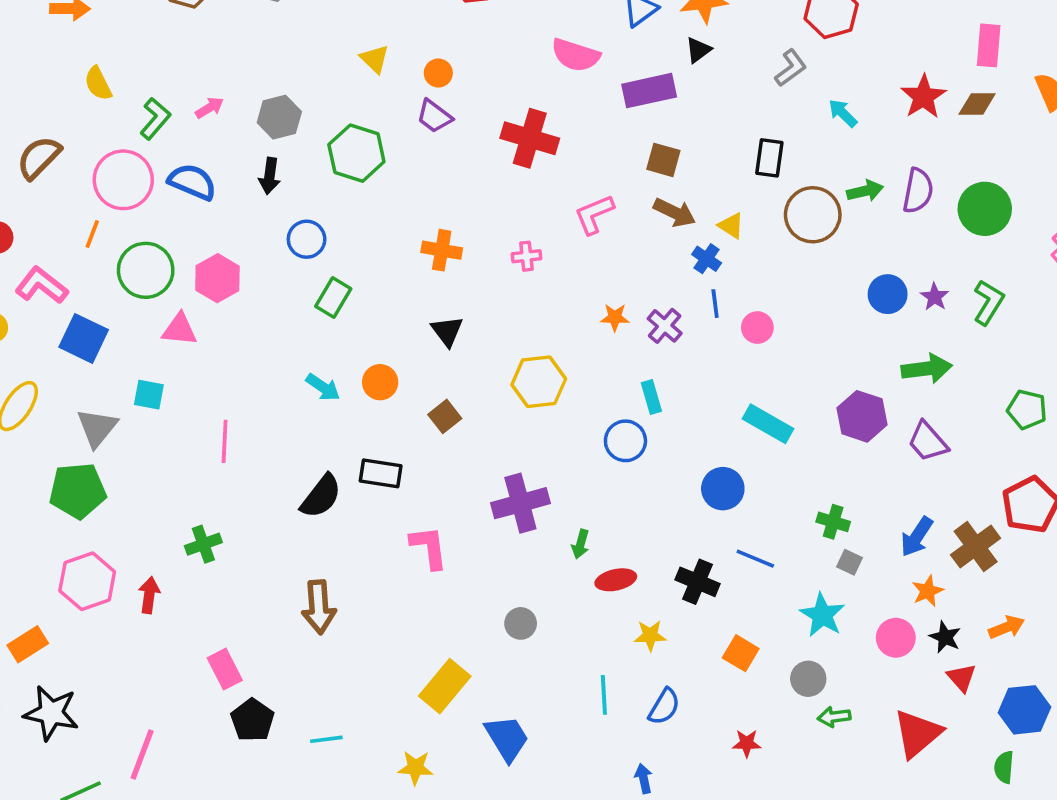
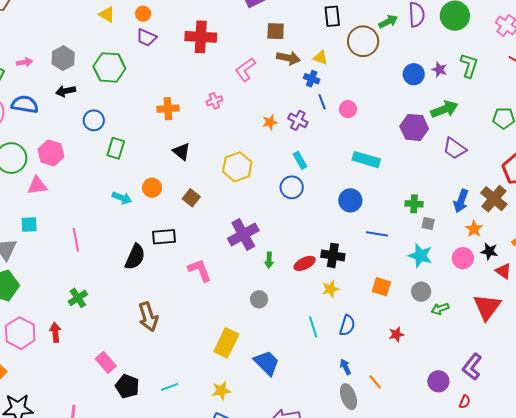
pink arrow: (210, 108) -> (24, 62), turned 35
black arrow: (270, 176) -> (66, 91), turned 84
purple hexagon: (862, 416) -> (414, 127), moved
green arrow: (581, 544) -> (269, 260), moved
black cross: (697, 582) -> (333, 255), moved

